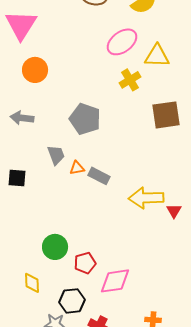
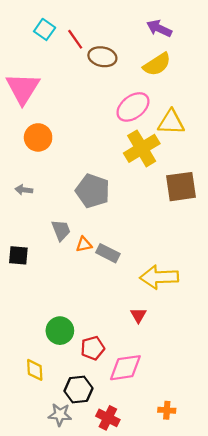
yellow cross: (130, 80) -> (142, 148), size x1.5
gray arrow: (22, 118) -> (24, 190), size x0.7
red triangle: (174, 211) -> (138, 315), moved

